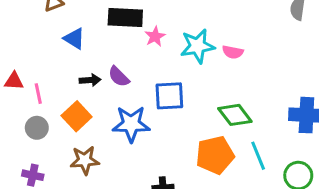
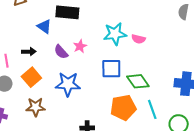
pink star: (155, 36) -> (80, 46), moved
blue triangle: (74, 38) -> (44, 26), moved
black arrow: (90, 80) -> (29, 52), moved
blue square: (169, 96) -> (111, 69), moved

